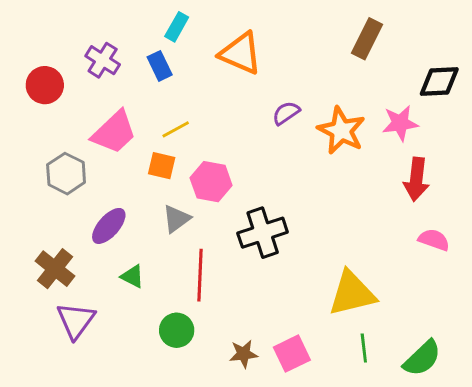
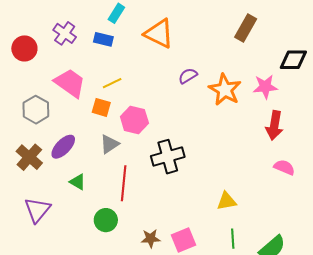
blue rectangle: (160, 66) -> (103, 39), turned -54
pink trapezoid: (114, 132) -> (70, 83), turned -104
brown cross: (55, 269) -> (29, 157), moved
yellow triangle: (352, 293) -> (227, 201), size x0.6

